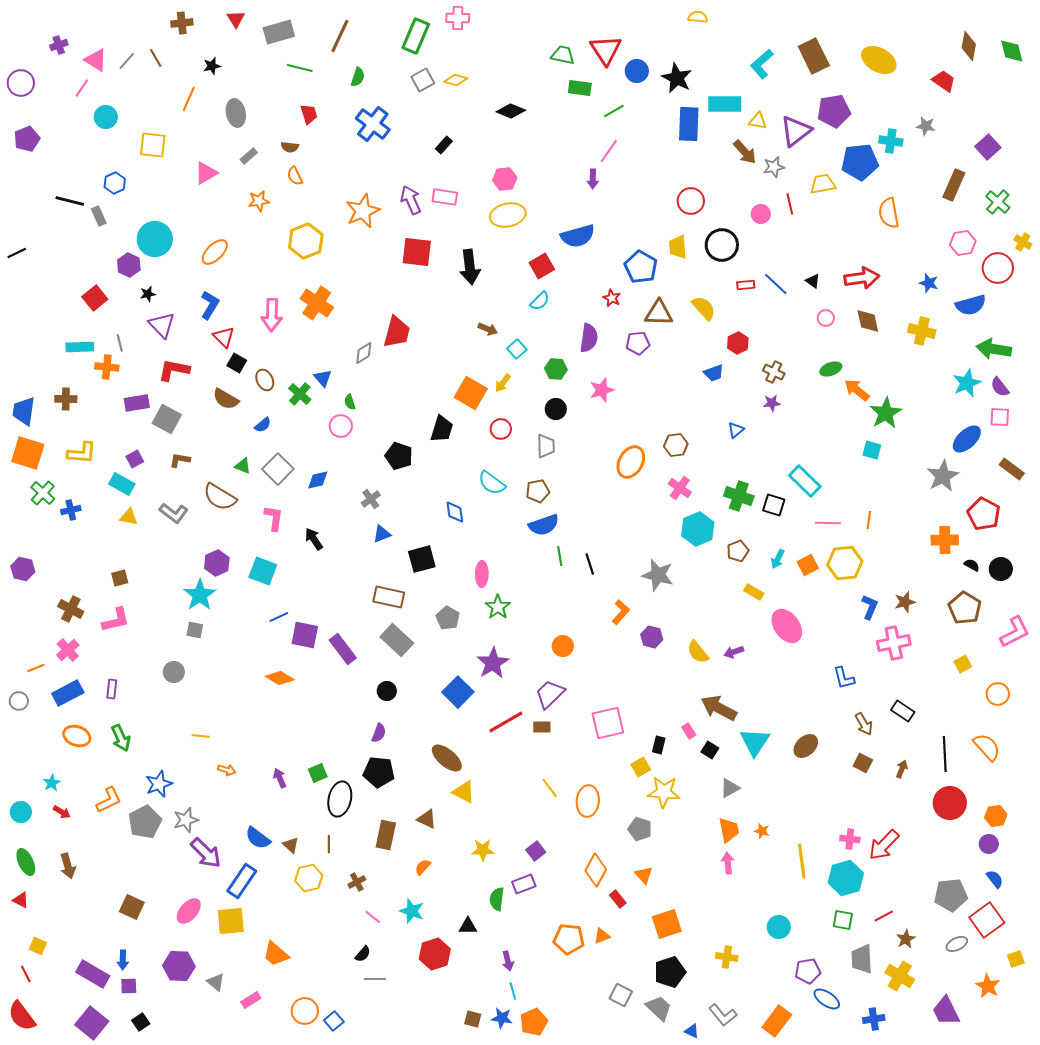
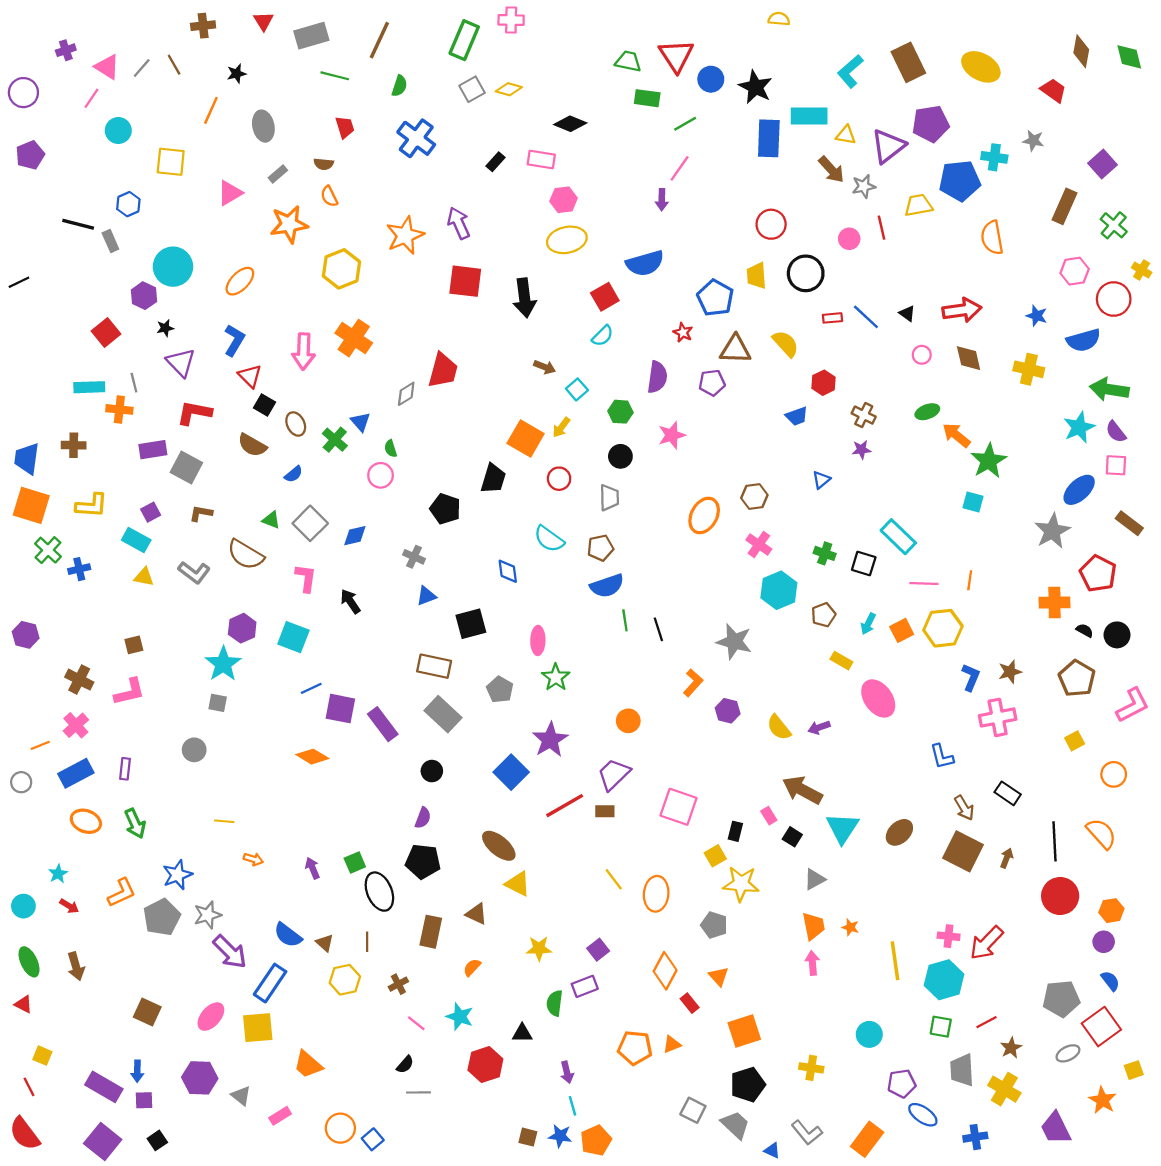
pink rectangle: (445, 197) -> (541, 160), moved
orange star: (259, 201) -> (289, 224), size x1.6
green cross: (739, 496) -> (825, 553), size x0.7
gray cross: (371, 499) -> (414, 557), turned -30
pink square: (608, 723) -> (678, 807), turned 32
brown square: (863, 763) -> (963, 851), size x1.8
black ellipse: (340, 799) -> (379, 892), turned -36

